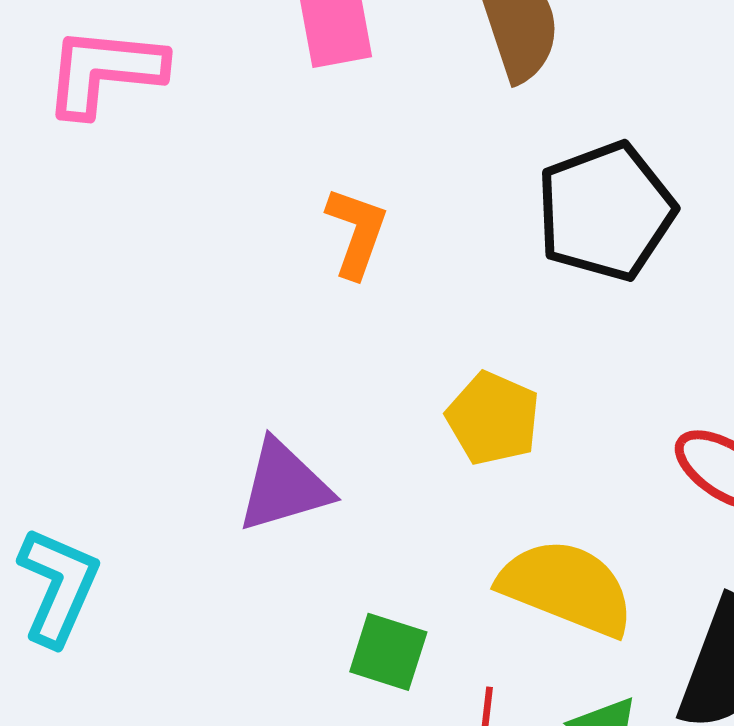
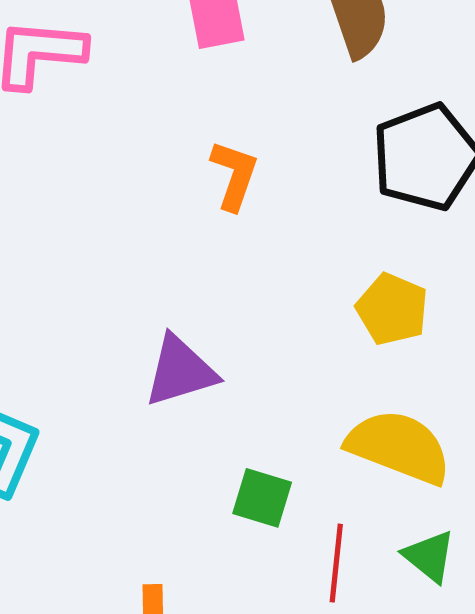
yellow pentagon: (493, 418) -> (392, 309), moved

